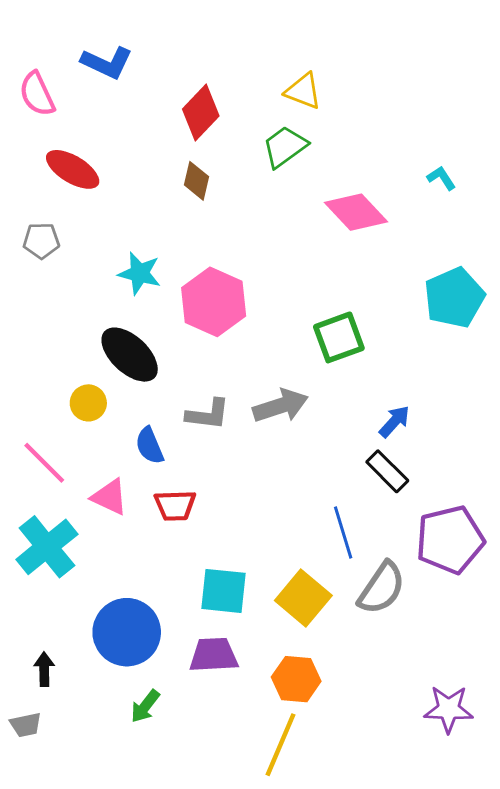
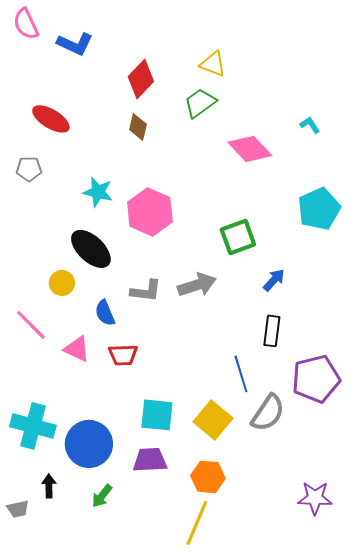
pink semicircle: (37, 94) -> (26, 24), moved
blue arrow: (394, 421) -> (274, 280), moved
black rectangle: (387, 471) -> (272, 331), turned 52
cyan cross: (47, 547) -> (33, 426), moved, turned -36
black arrow: (44, 669) -> (49, 486), moved

